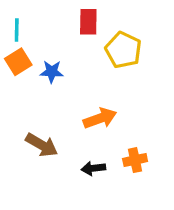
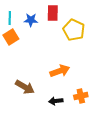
blue star: (52, 72) -> (31, 20), moved

